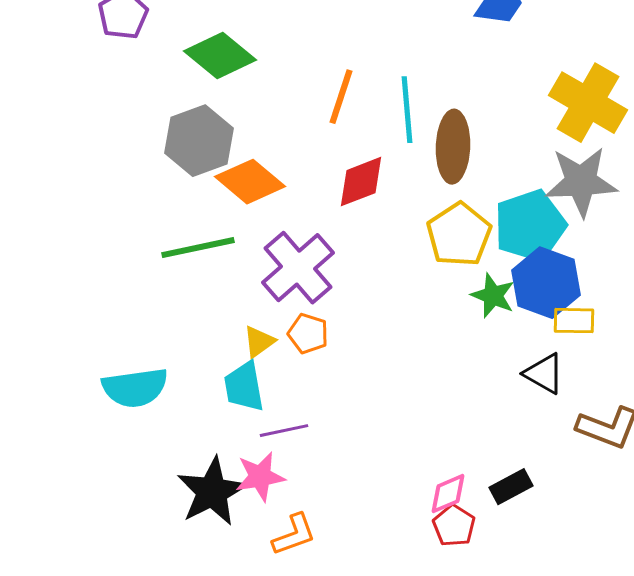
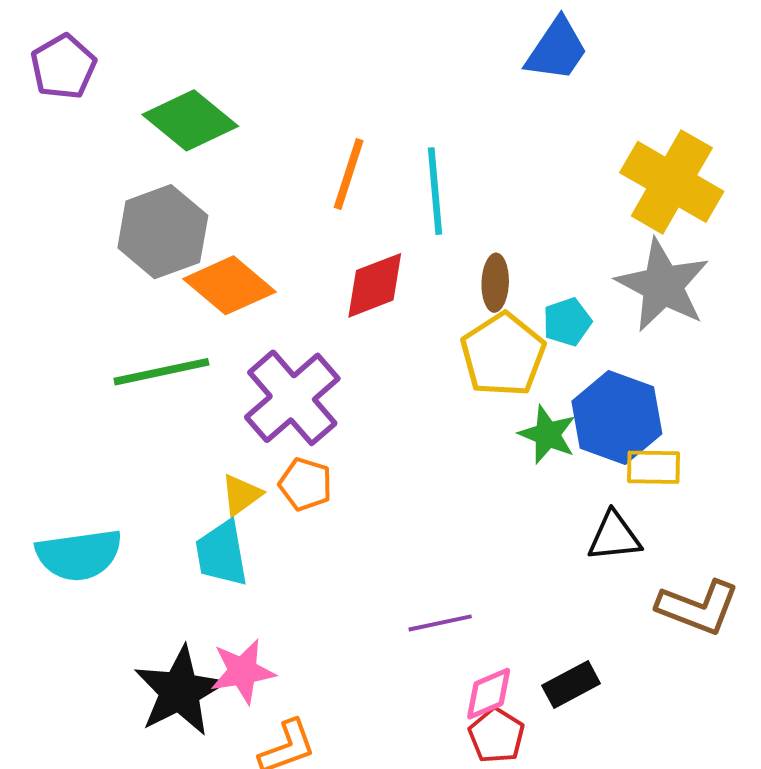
brown ellipse: (453, 147) -> (495, 283), moved, size x0.6
gray star: (581, 182) -> (663, 285), turned 30
cyan pentagon: (530, 226) -> (567, 322), moved, size x0.5
black triangle: (544, 374) -> (614, 537), turned -36
purple line: (284, 431) -> (440, 623), moved

